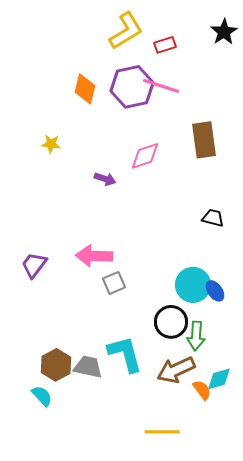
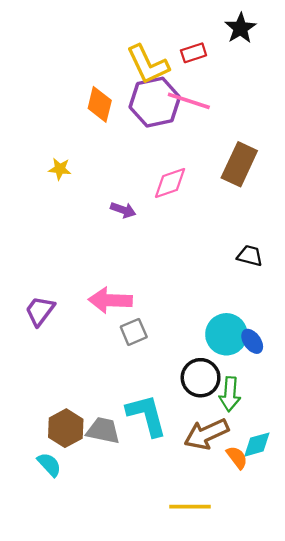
yellow L-shape: (126, 31) -> (148, 65), moved, turned 96
black star: (224, 32) -> (240, 28), moved
brown rectangle: (204, 140) -> (239, 164), turned 33

